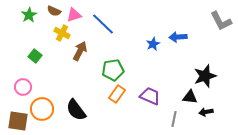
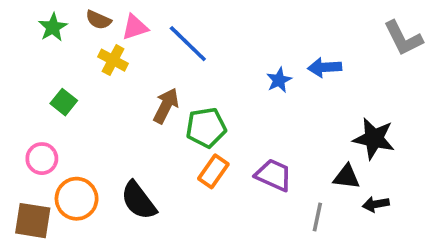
brown arrow: (80, 51) -> (166, 106), moved
black star: (205, 76) -> (374, 139), turned 30

